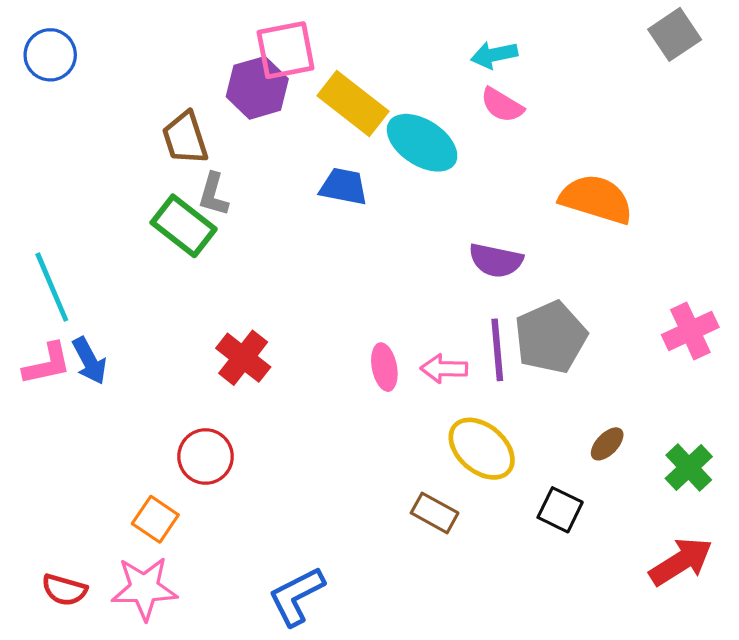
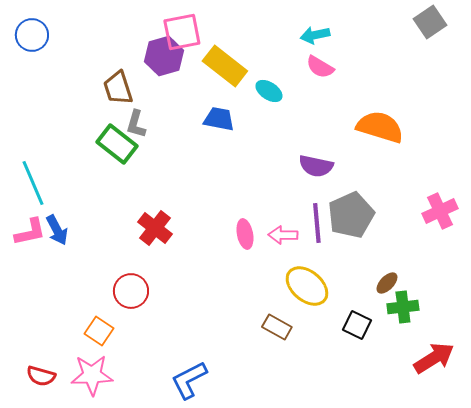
cyan ellipse: (422, 143) -> (269, 91), size x0.6
green cross: (689, 467) -> (403, 307), moved, turned 36

